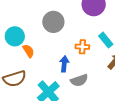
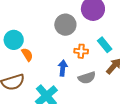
gray circle: (53, 22) -> (65, 25), moved
gray semicircle: (79, 80) -> (87, 78), moved

